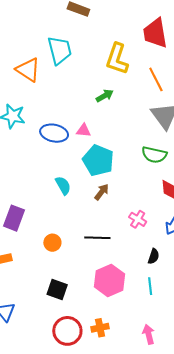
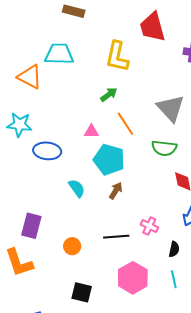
cyan trapezoid: (60, 50) -> (59, 54), turned -68
orange line: (156, 79) -> (125, 124), moved
blue ellipse: (54, 133) -> (47, 151), moved
pink cross: (138, 219) -> (149, 226), moved

